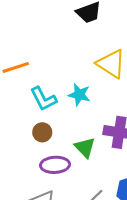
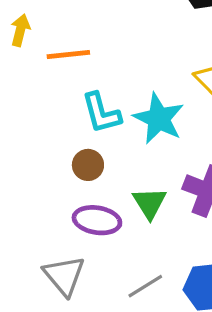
cyan star: (79, 95) -> (159, 119), size x1.4

